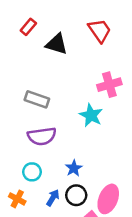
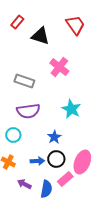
pink cross: (109, 85) -> (59, 67), moved, turned -36
cyan star: (91, 115) -> (71, 109), moved
cyan circle: (32, 172) -> (13, 135), moved
blue arrow: (53, 198) -> (37, 161), turned 56

